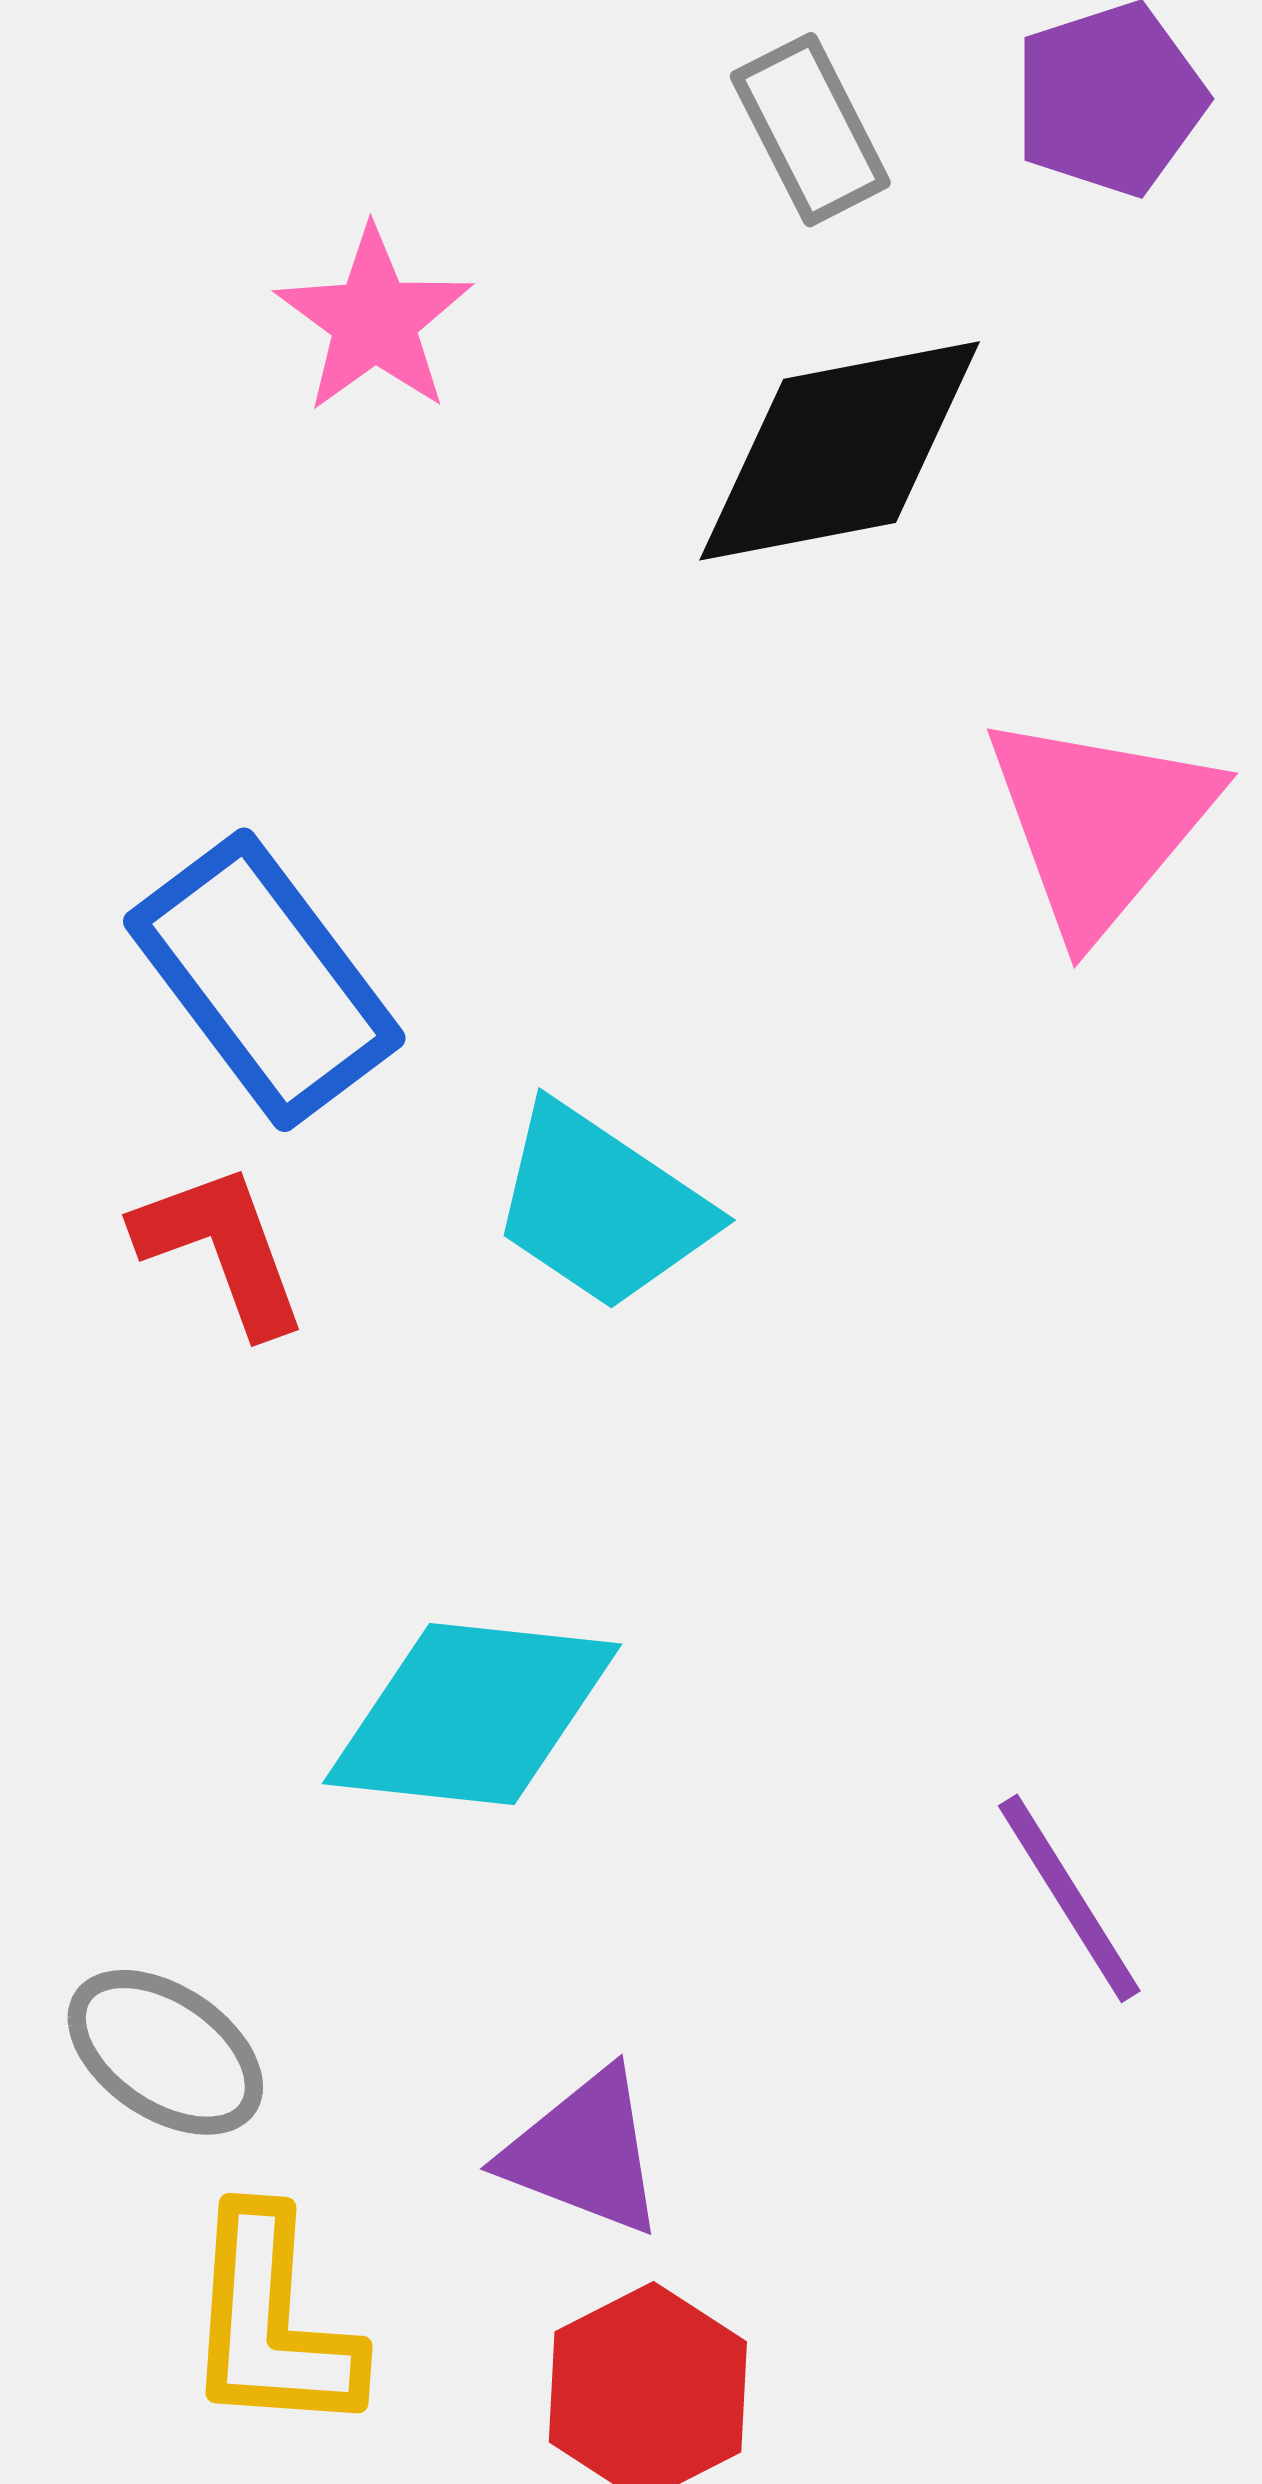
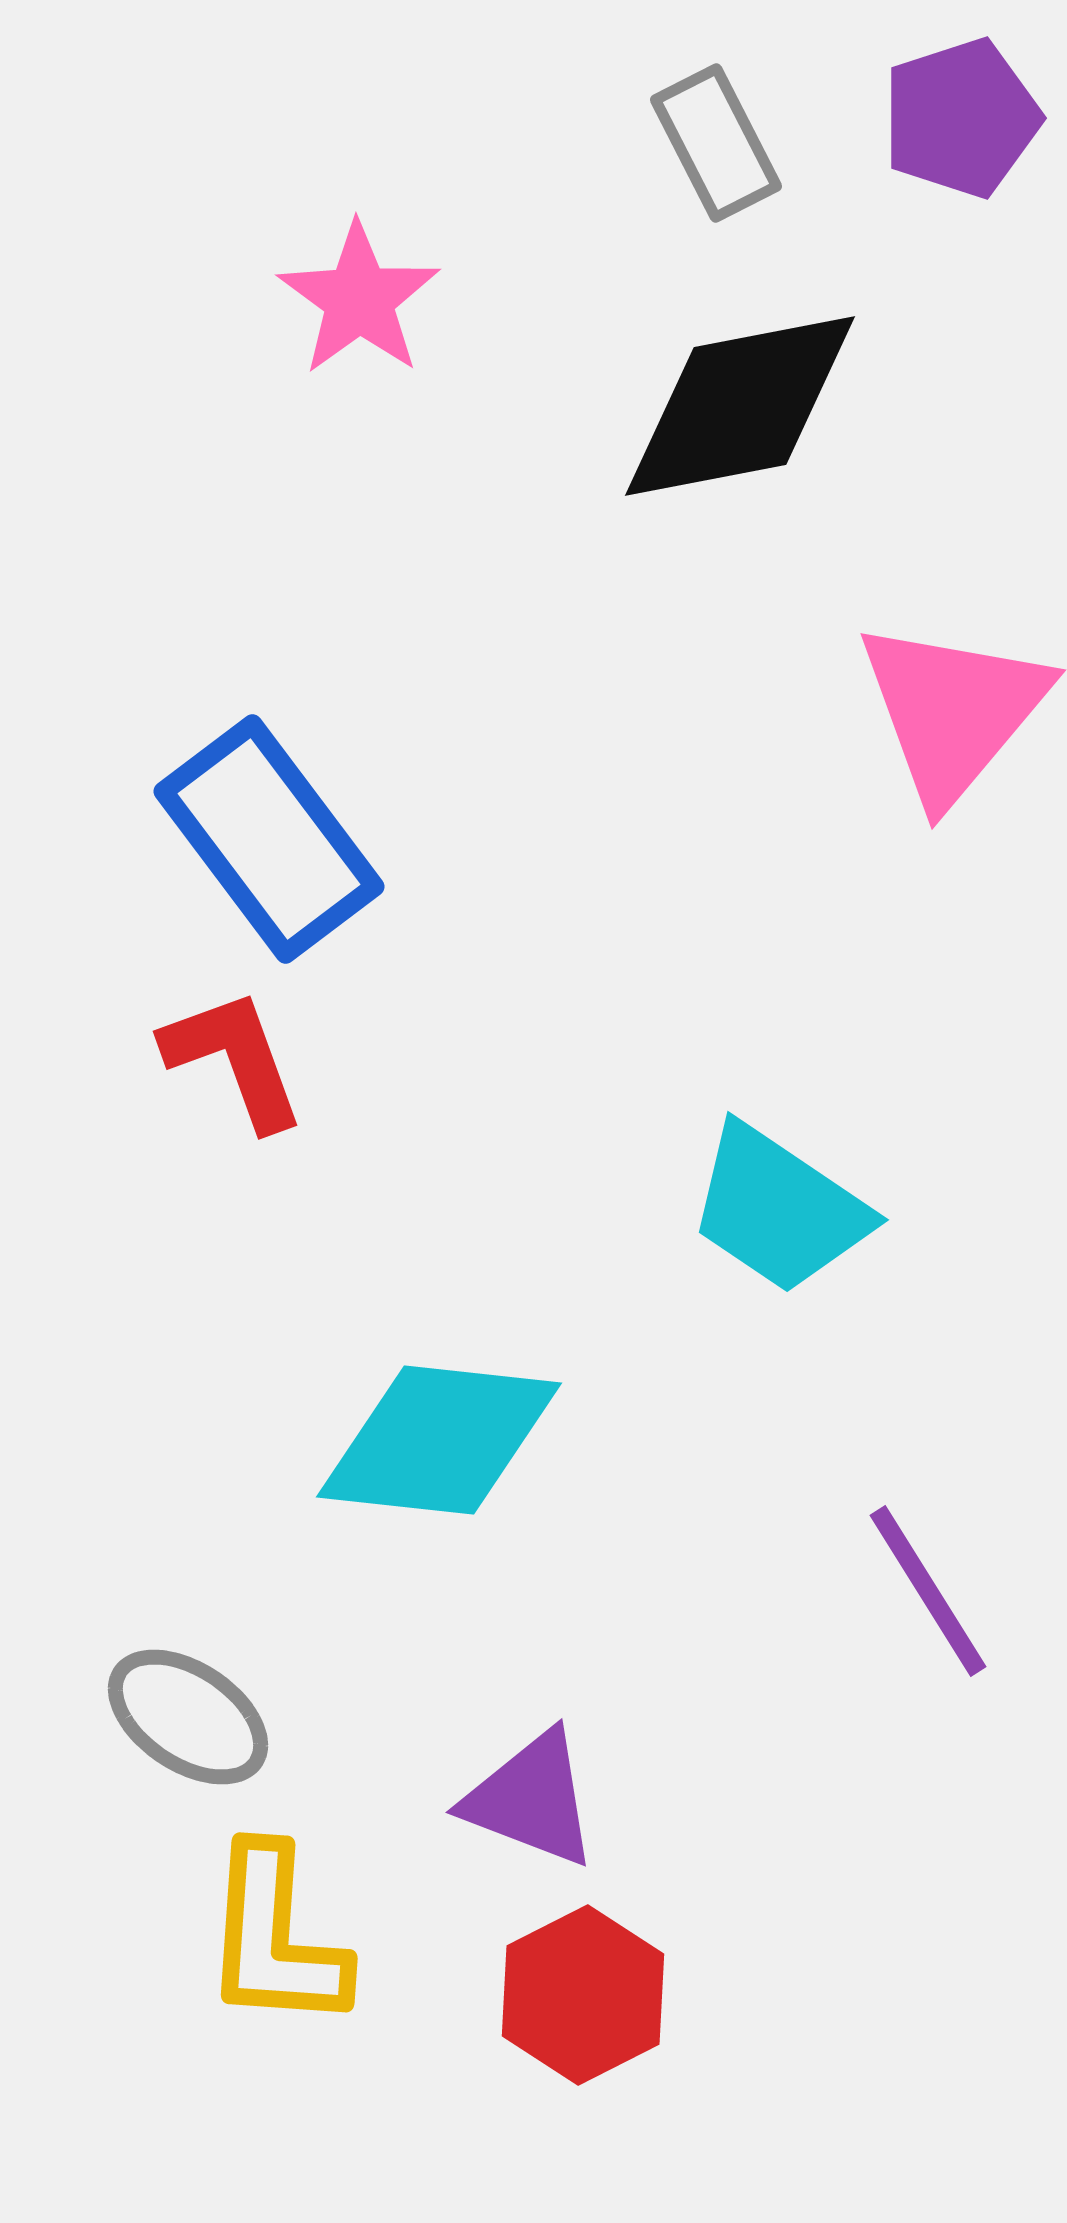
cyan trapezoid: (601, 1207) -> (779, 1209), moved

